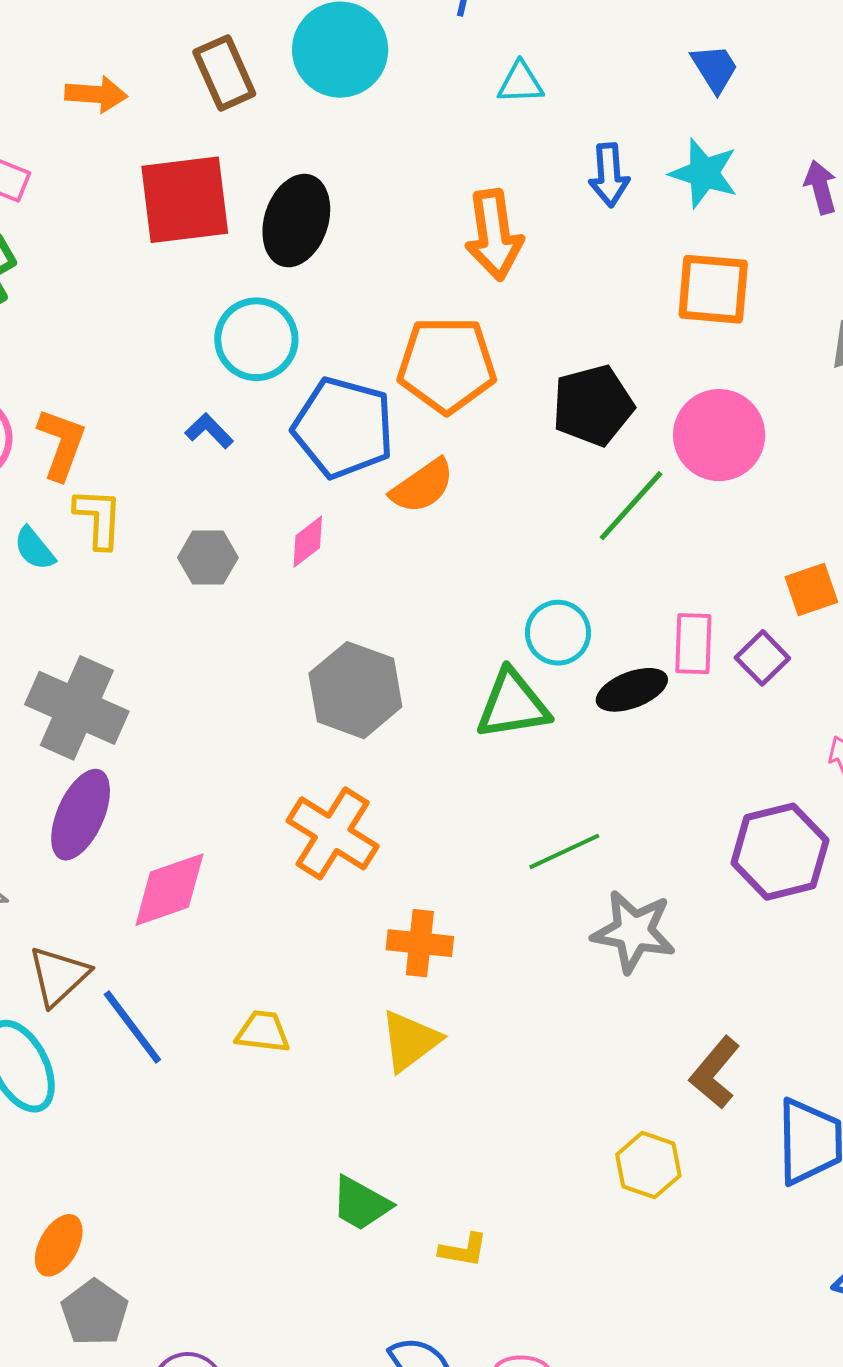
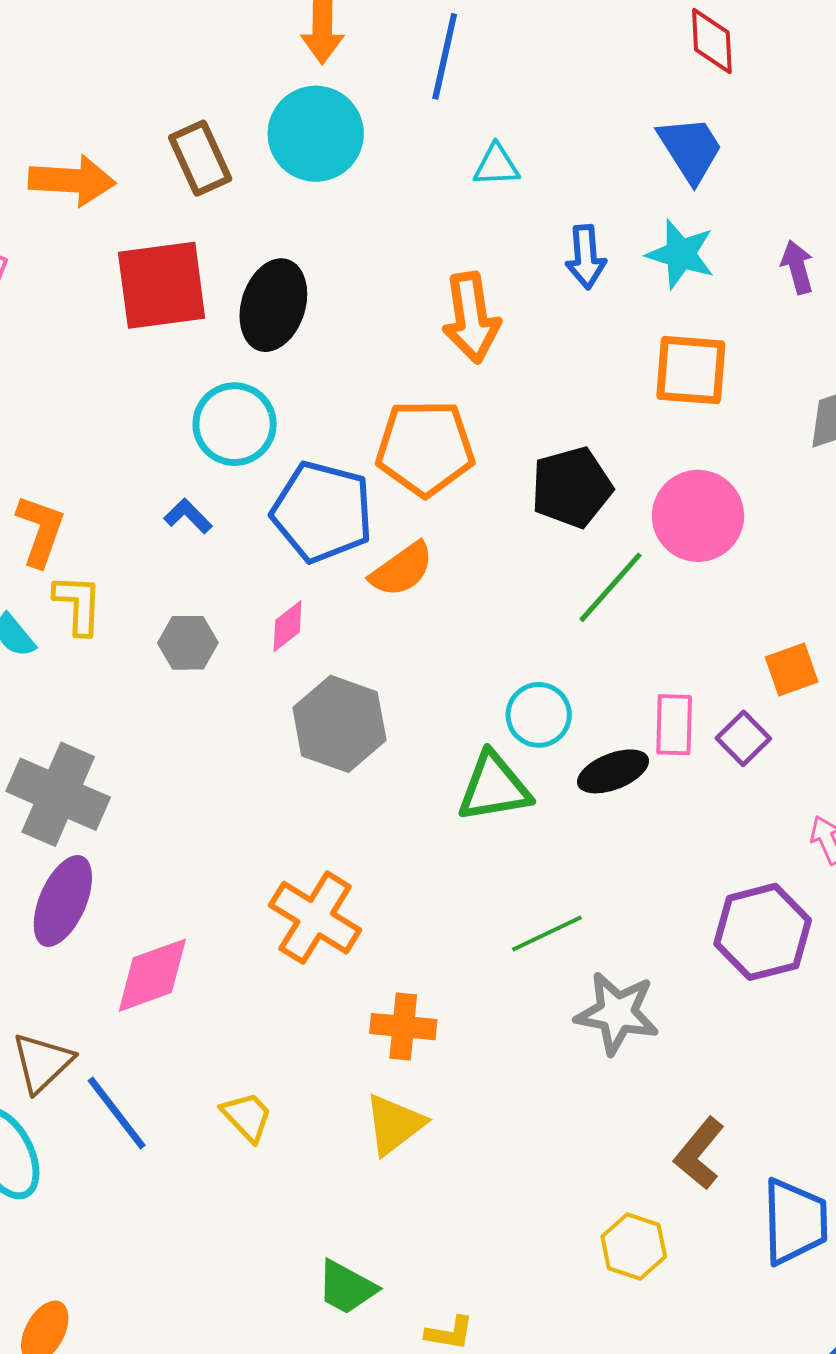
blue trapezoid: (715, 68) -> (690, 149), size x1.4
orange arrow: (96, 94) -> (72, 181), size x1.4
gray hexagon: (355, 690) -> (339, 724), moved
yellow trapezoid: (263, 1032) -> (247, 1117), turned 40

